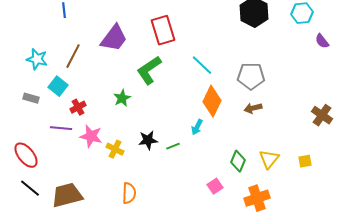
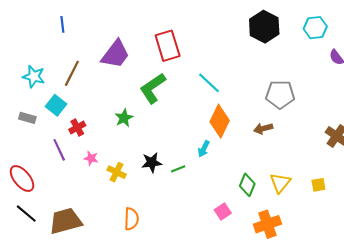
gray pentagon: (251, 76) -> (280, 95), moved
purple line: (61, 128) -> (59, 150), turned 60
pink star: (91, 136) -> (91, 158), size x0.6

